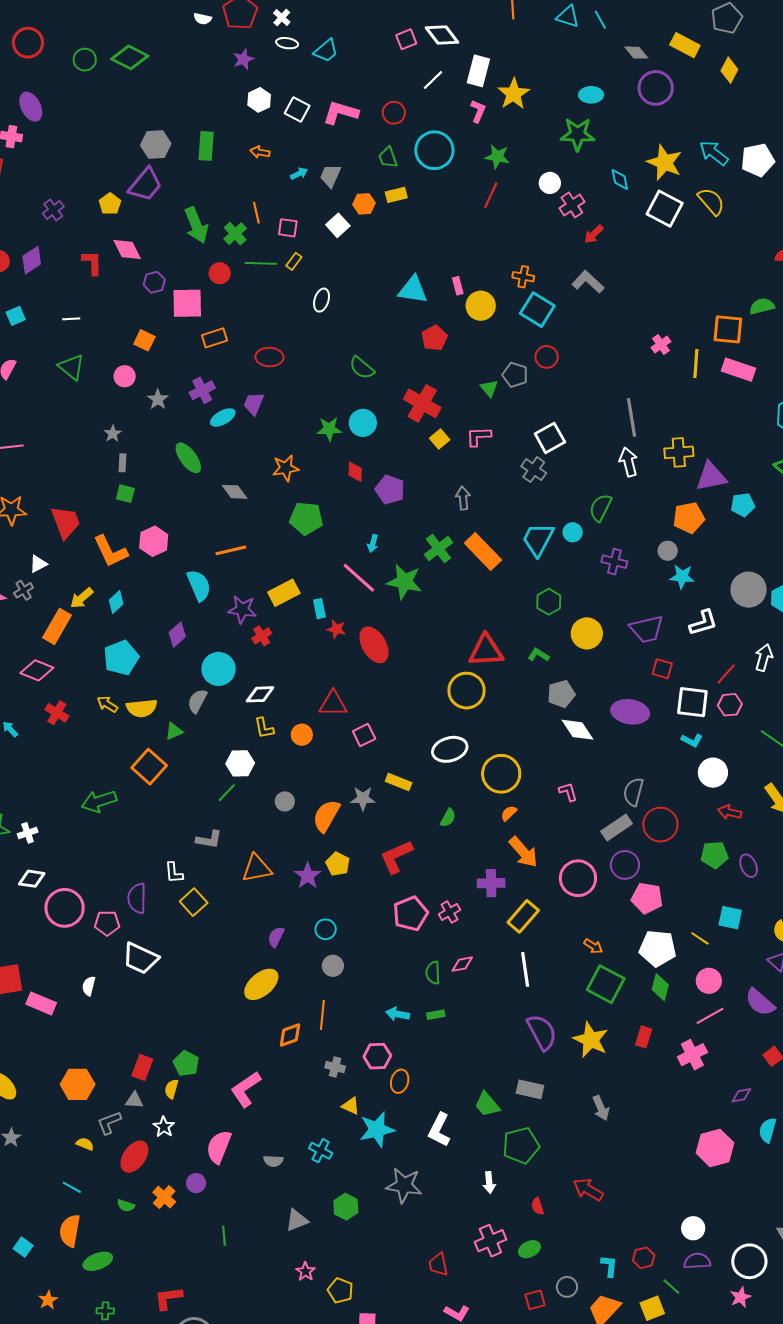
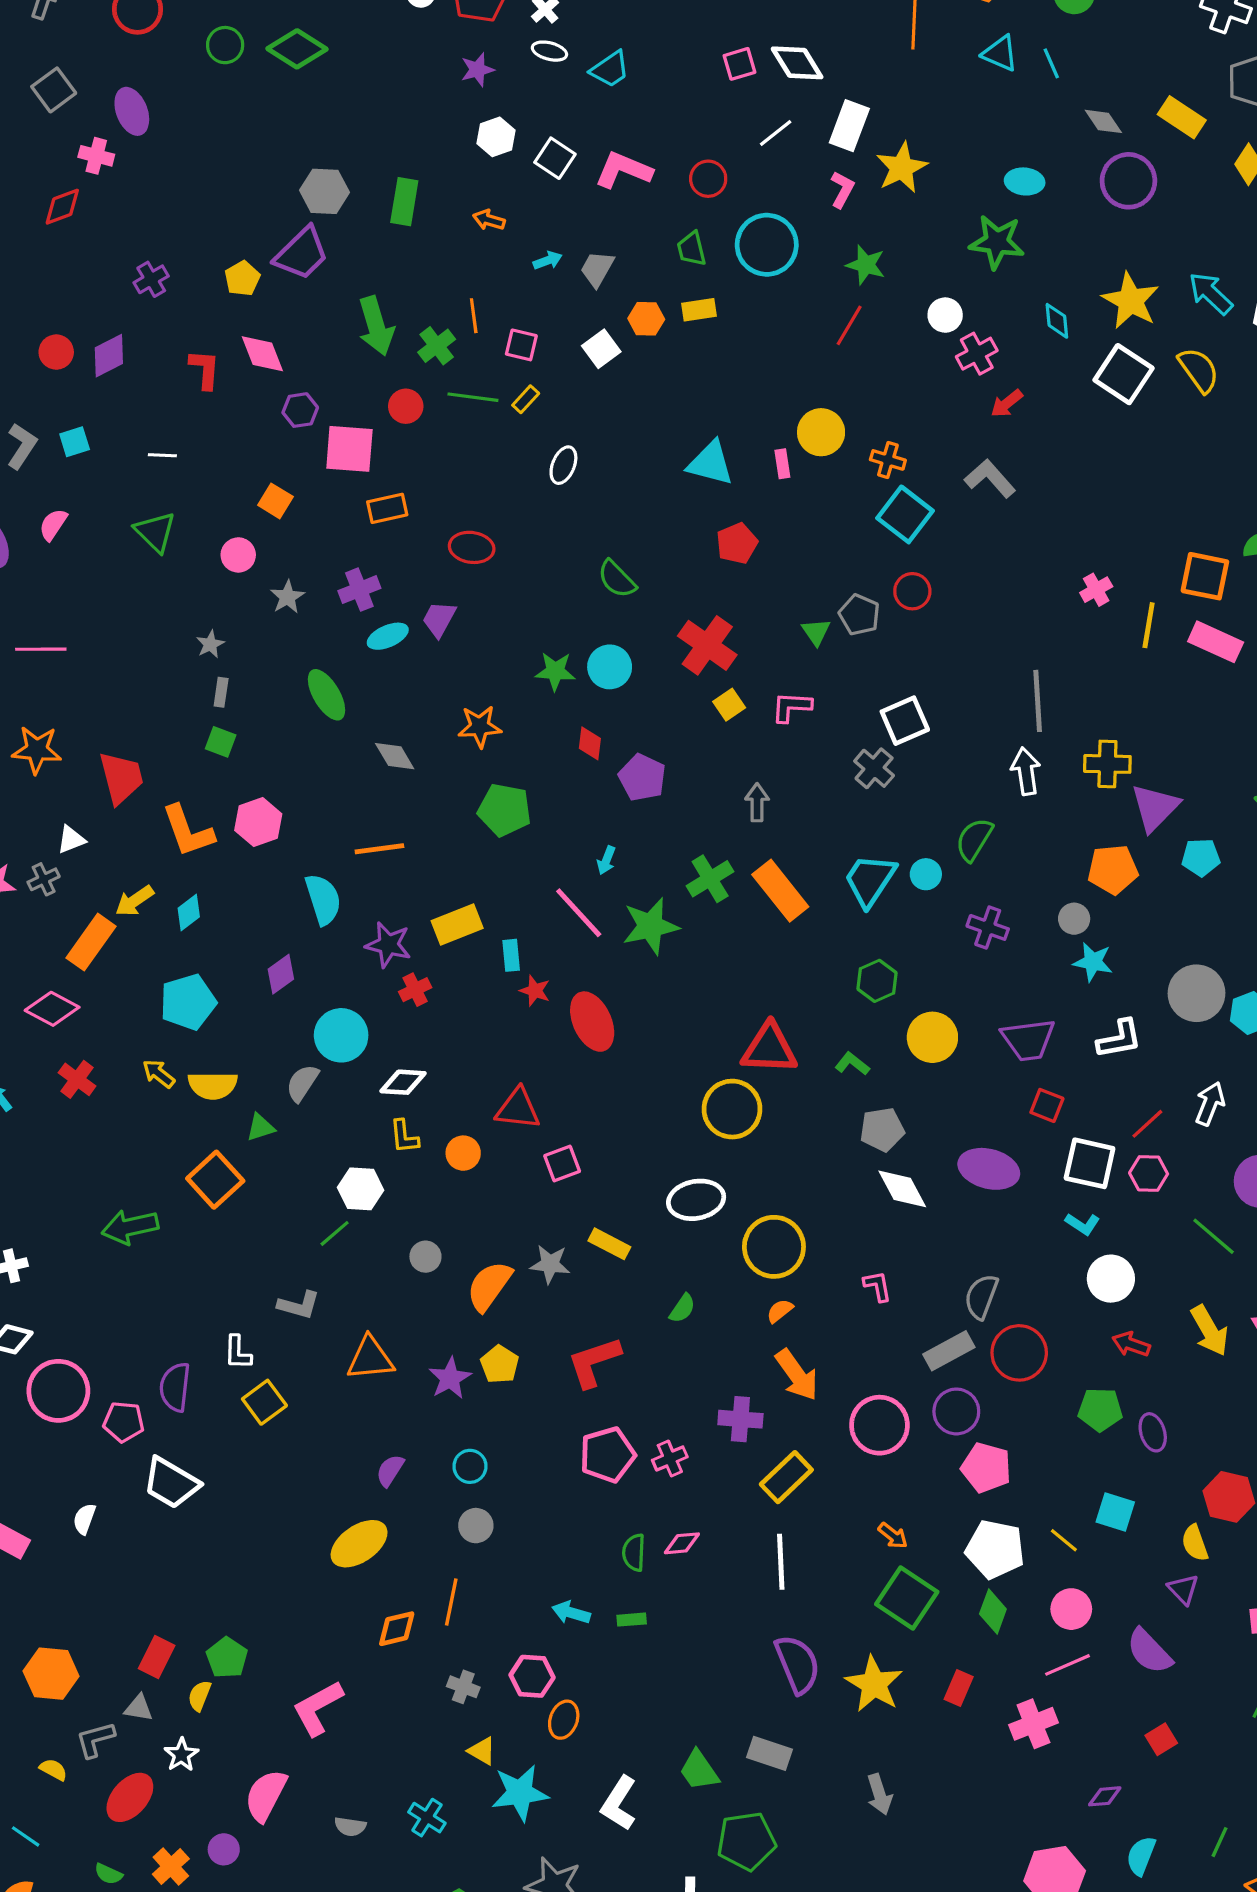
yellow circle: (481, 306) -> (821, 432), moved
purple triangle: (711, 477) -> (1155, 807), turned -40
green star: (404, 582) -> (651, 926), turned -30

